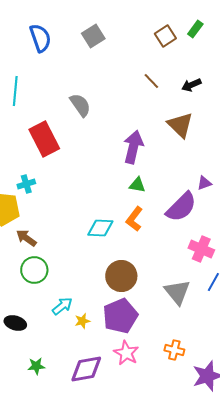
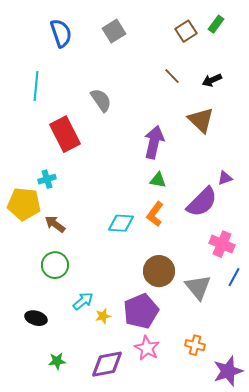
brown arrow: (26, 238) -> (55, 224), moved
brown circle: (121, 276) -> (159, 271), moved

